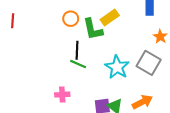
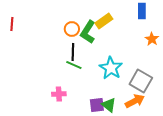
orange circle: (71, 19) -> (72, 29), moved
green L-shape: (93, 29) -> (88, 32), turned 45
gray square: (149, 63) -> (141, 81), moved

